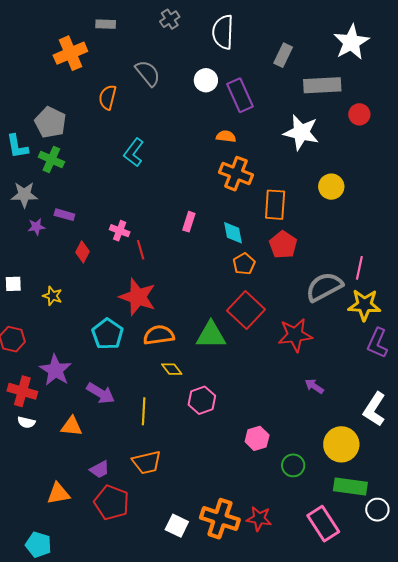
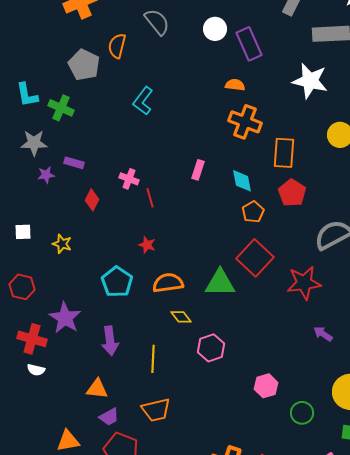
gray pentagon: (50, 122) -> (84, 65), moved
red star: (138, 297) -> (147, 245), size x0.5
purple arrow: (101, 393) -> (110, 341), turned 52
orange triangle: (71, 426) -> (97, 389), moved

